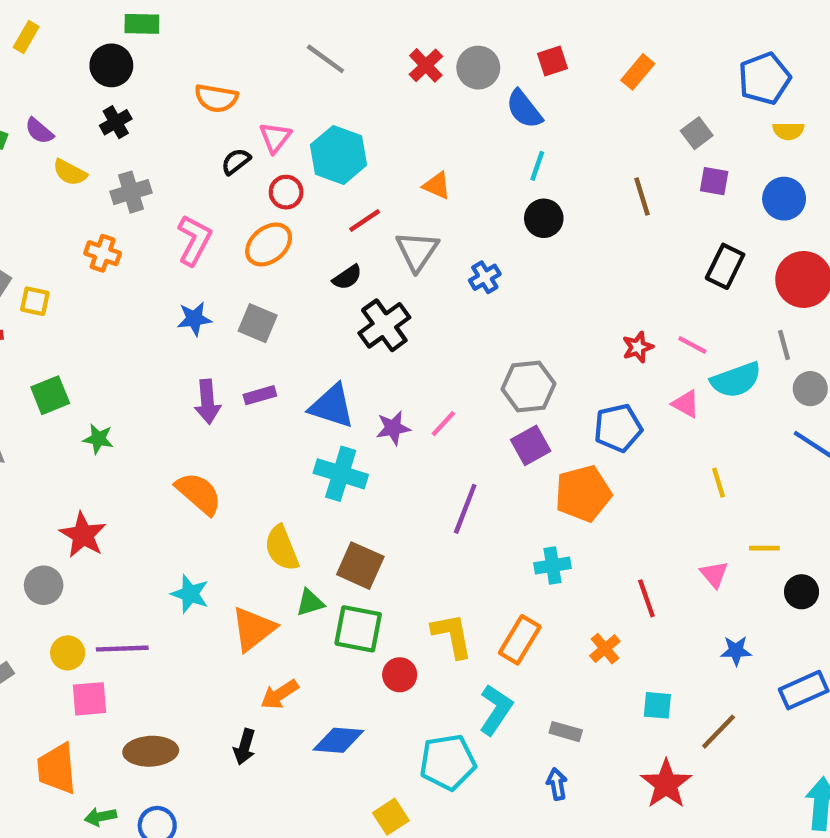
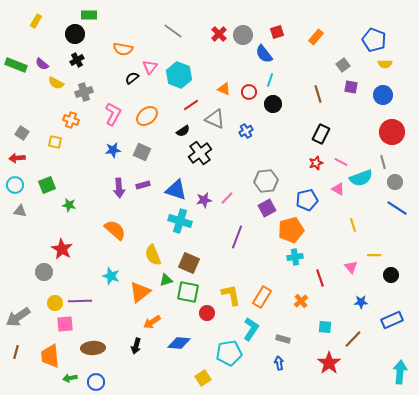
blue pentagon: (764, 78) -> (374, 40), turned -30
red circle: (286, 192) -> (249, 92), moved
gray triangle: (417, 251) -> (215, 119), turned -40
black rectangle: (725, 266) -> (321, 134), moved
yellow square: (35, 301) -> (55, 142), moved
cyan cross: (553, 566) -> (295, 257), moved

